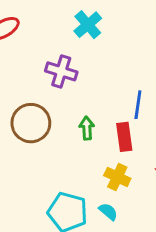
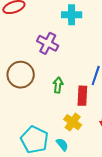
cyan cross: (88, 25) -> (72, 15), turned 30

